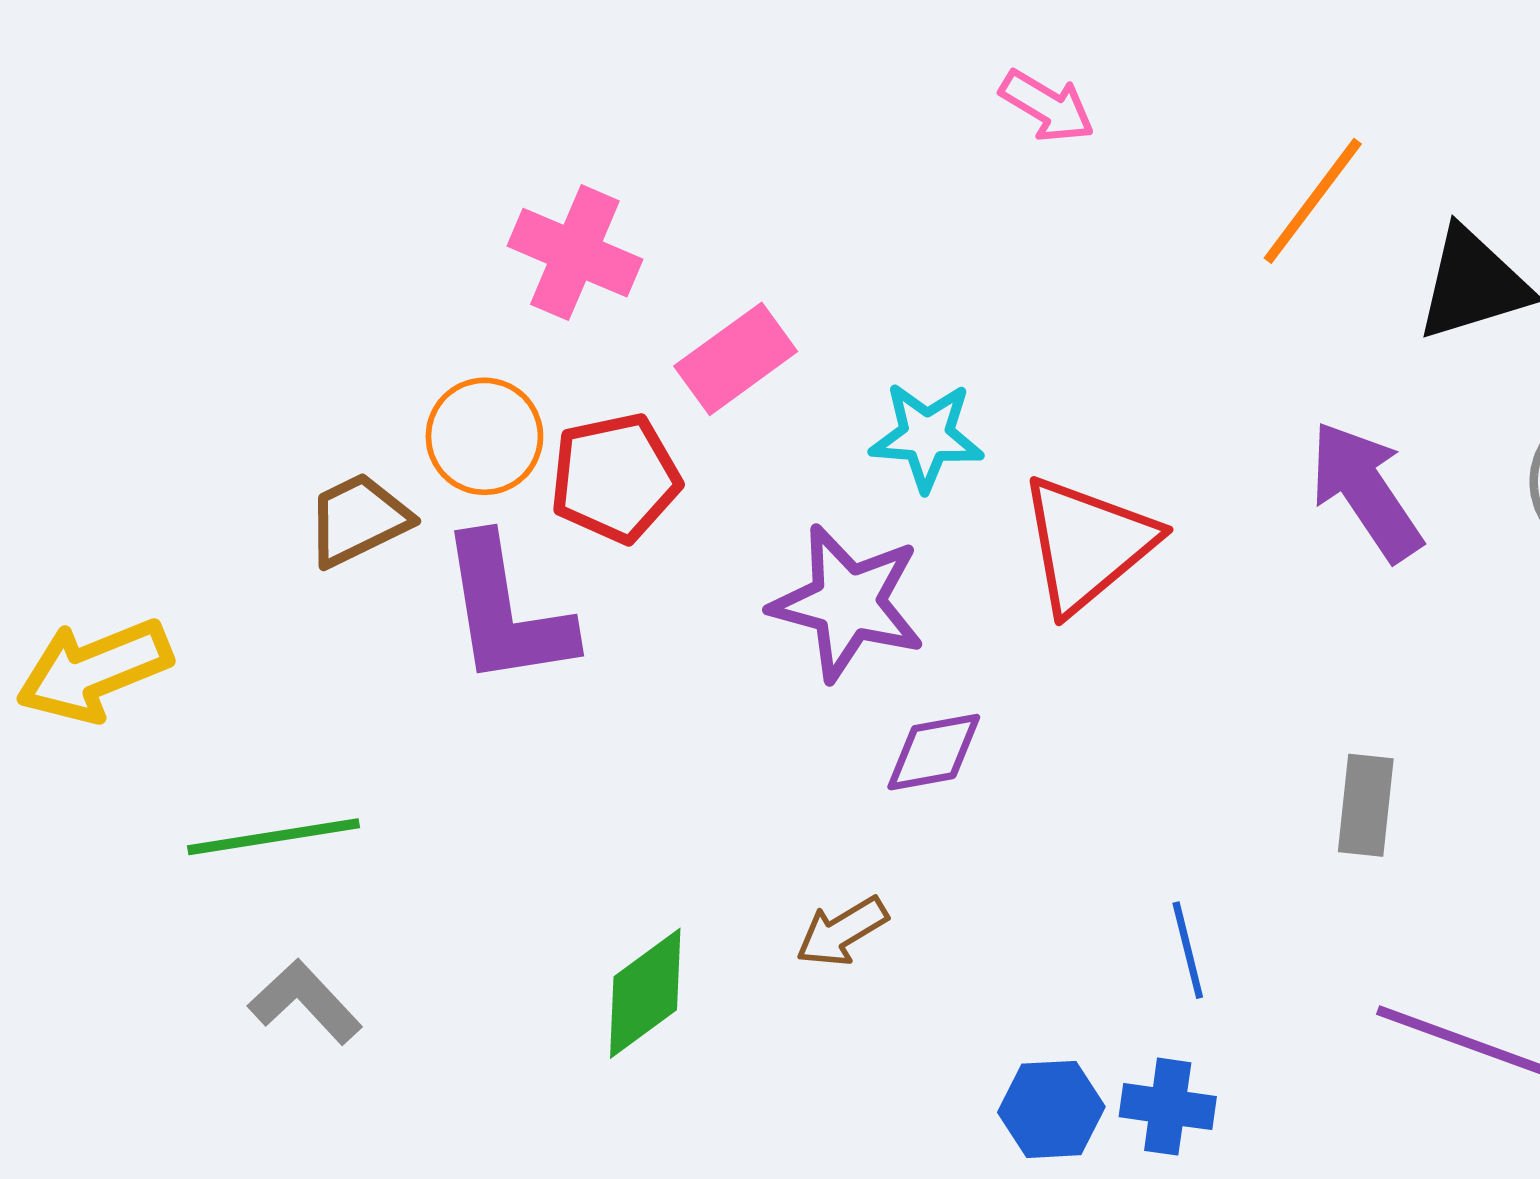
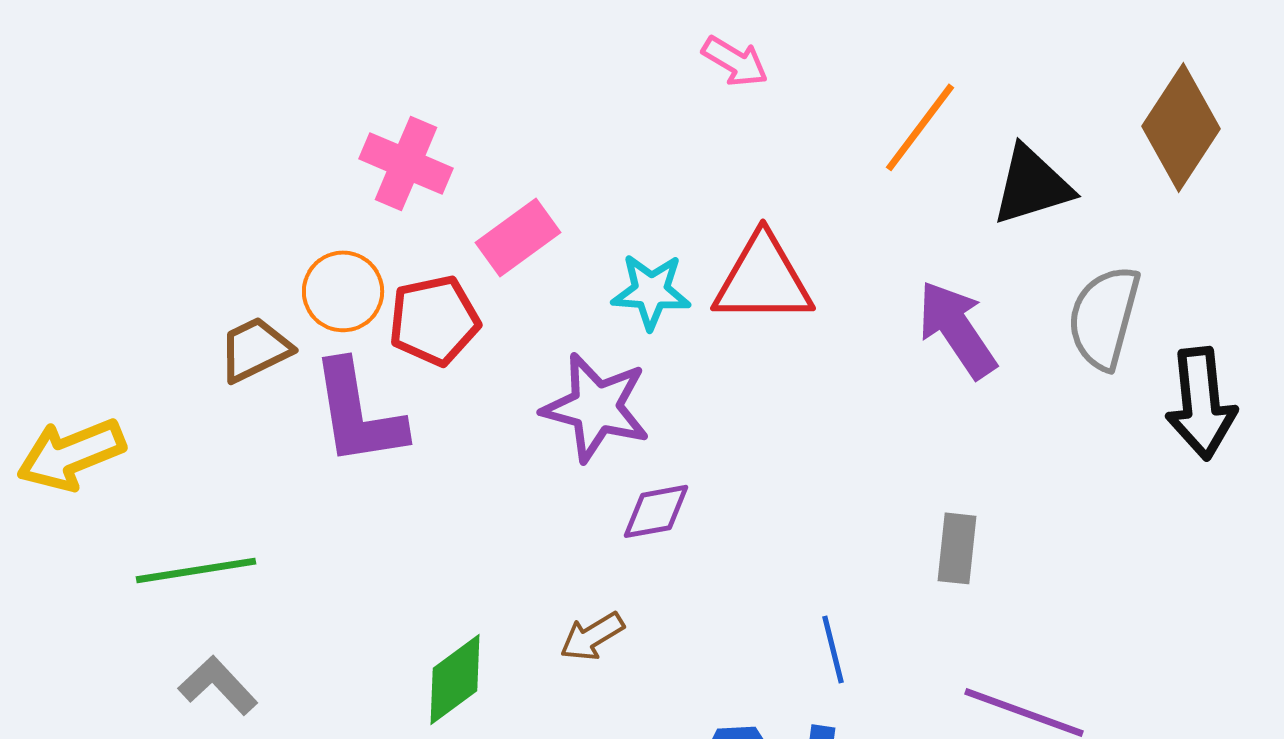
red triangle: (1087, 544) -> (763, 279), moved, turned 40

